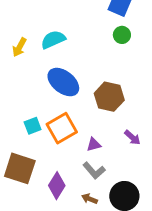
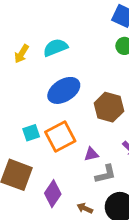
blue ellipse: (63, 82) -> (64, 90), turned -72
gray L-shape: (94, 171) -> (106, 174), moved, turned -65

